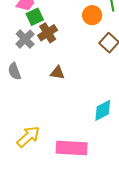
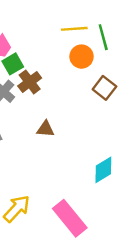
pink rectangle: (72, 148) -> (70, 218), turned 52

